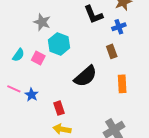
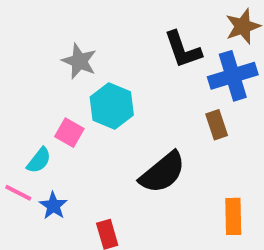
blue cross: (119, 27) -> (233, 76), size x1.6
cyan semicircle: (18, 55) -> (39, 160), moved
orange rectangle: (122, 84) -> (233, 216), moved

